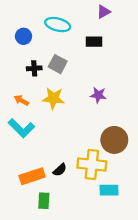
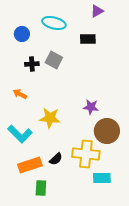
purple star: (98, 95) -> (91, 107), moved
yellow star: (53, 98) -> (50, 118), moved
cyan L-shape: (21, 128) -> (20, 134), moved

